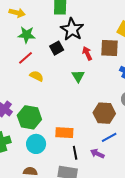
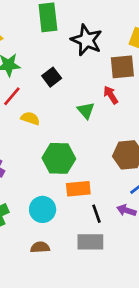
black star: (72, 29) -> (87, 40), moved
red arrow: (87, 53) -> (111, 95), moved
green hexagon: (29, 117) -> (59, 158), moved

